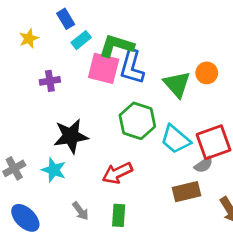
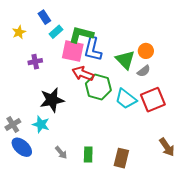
gray semicircle: (204, 165) -> (144, 71), moved
red arrow: (117, 173) -> (83, 74), moved, turned 50
brown rectangle: (187, 192) -> (121, 158), moved, turned -60
blue ellipse: (25, 218) -> (22, 147), moved

